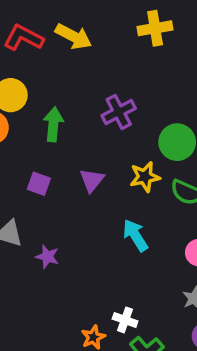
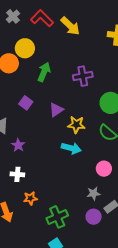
yellow star: (145, 177) -> (76, 125), moved
cyan arrow: (135, 235) -> (71, 148), turned 120
white cross: (125, 320) -> (17, 174), moved, turned -32

